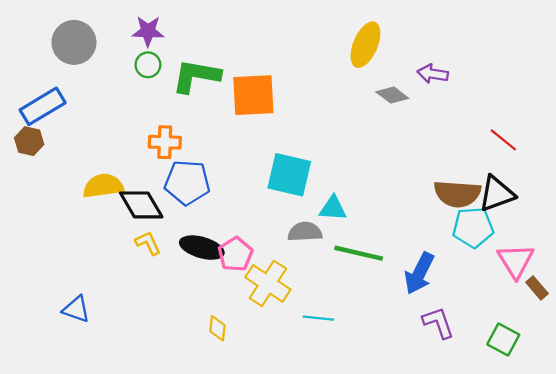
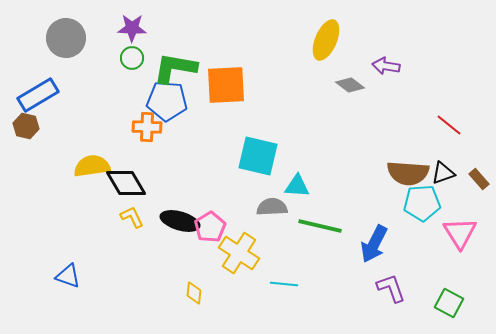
blue pentagon: (187, 183) -> (167, 101), moved
black triangle: (497, 194) -> (443, 173), size x0.7
brown rectangle: (537, 288) -> (479, 179), moved

